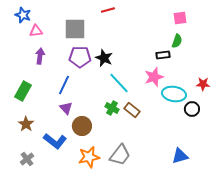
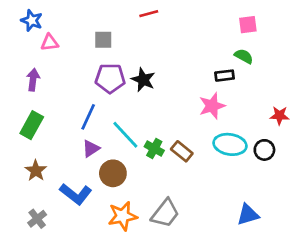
gray square: (75, 29) -> (103, 40), size x0.6
green semicircle: (177, 41) -> (244, 56), turned -80
purple arrow: (40, 56) -> (33, 80), moved
cyan line: (119, 83) -> (125, 135), moved
cyan ellipse: (174, 94) -> (230, 144), moved
purple triangle: (66, 108) -> (91, 149), turned 40

